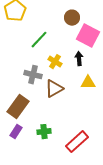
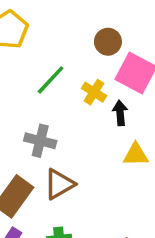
yellow cross: (55, 62) -> (94, 92), moved
brown triangle: (54, 89) -> (59, 184), moved

